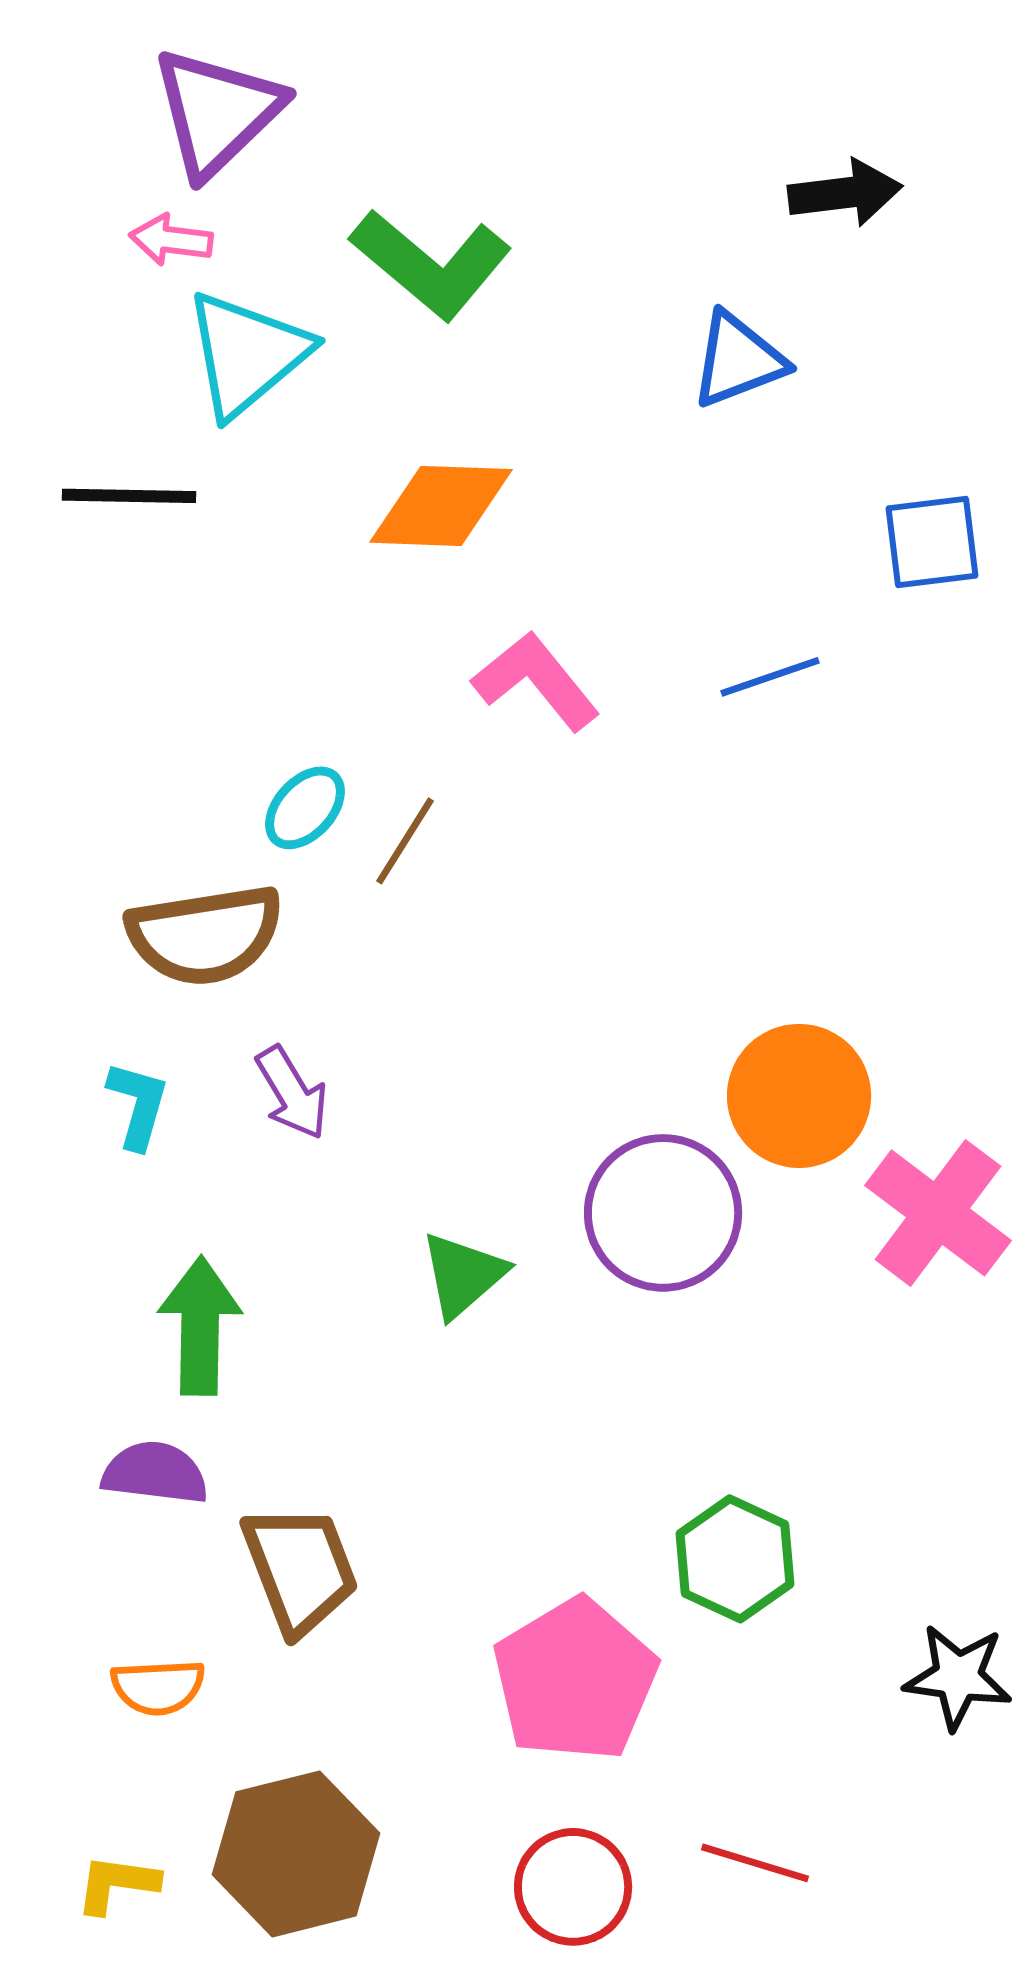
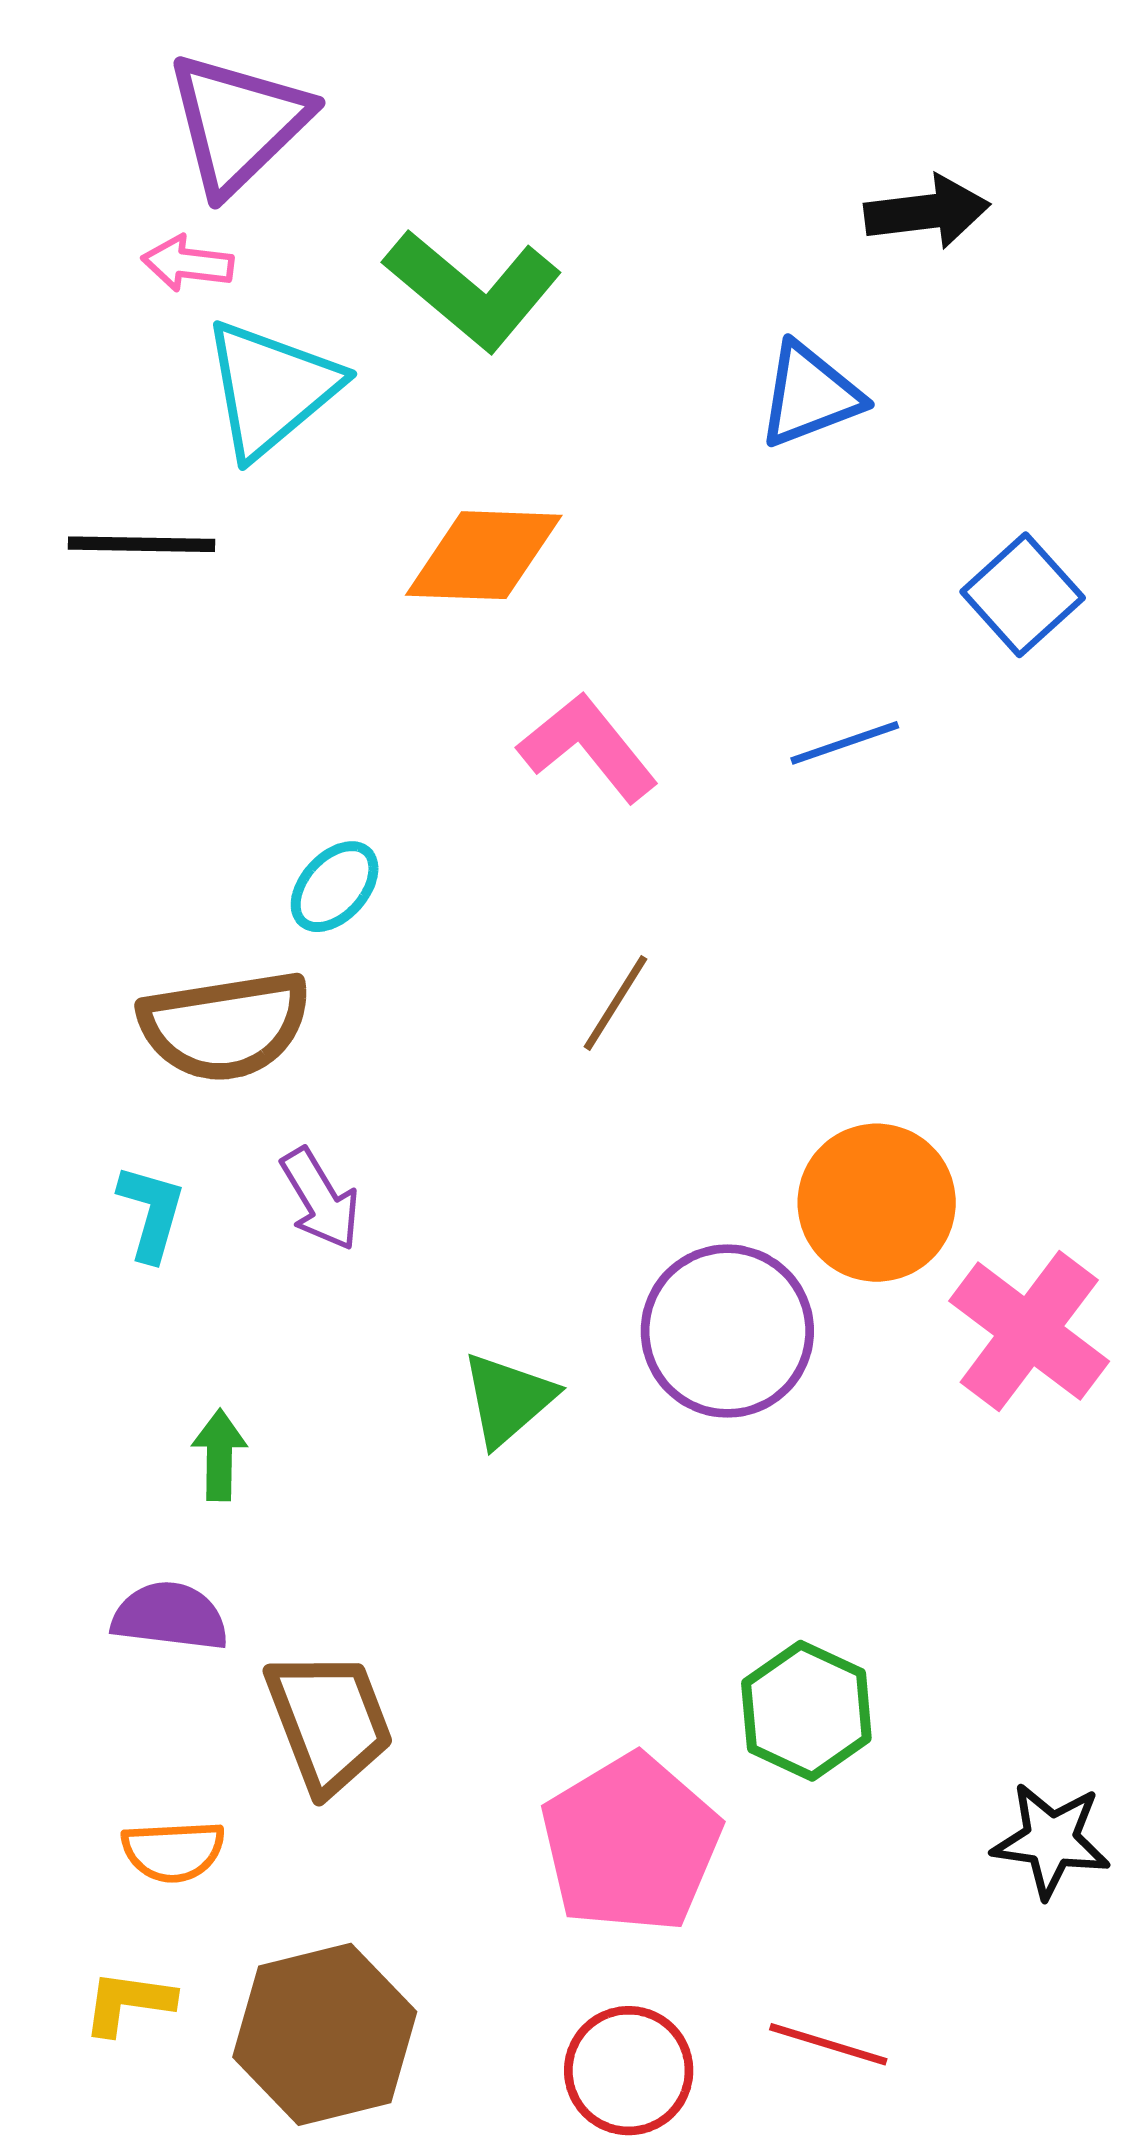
blue square: (932, 542) -> (1023, 595), turned -35
brown line: (405, 841) -> (615, 1003), moved
green arrow: (200, 1326) -> (219, 1455), size x0.6
yellow L-shape: (117, 1884) -> (128, 2003), moved

